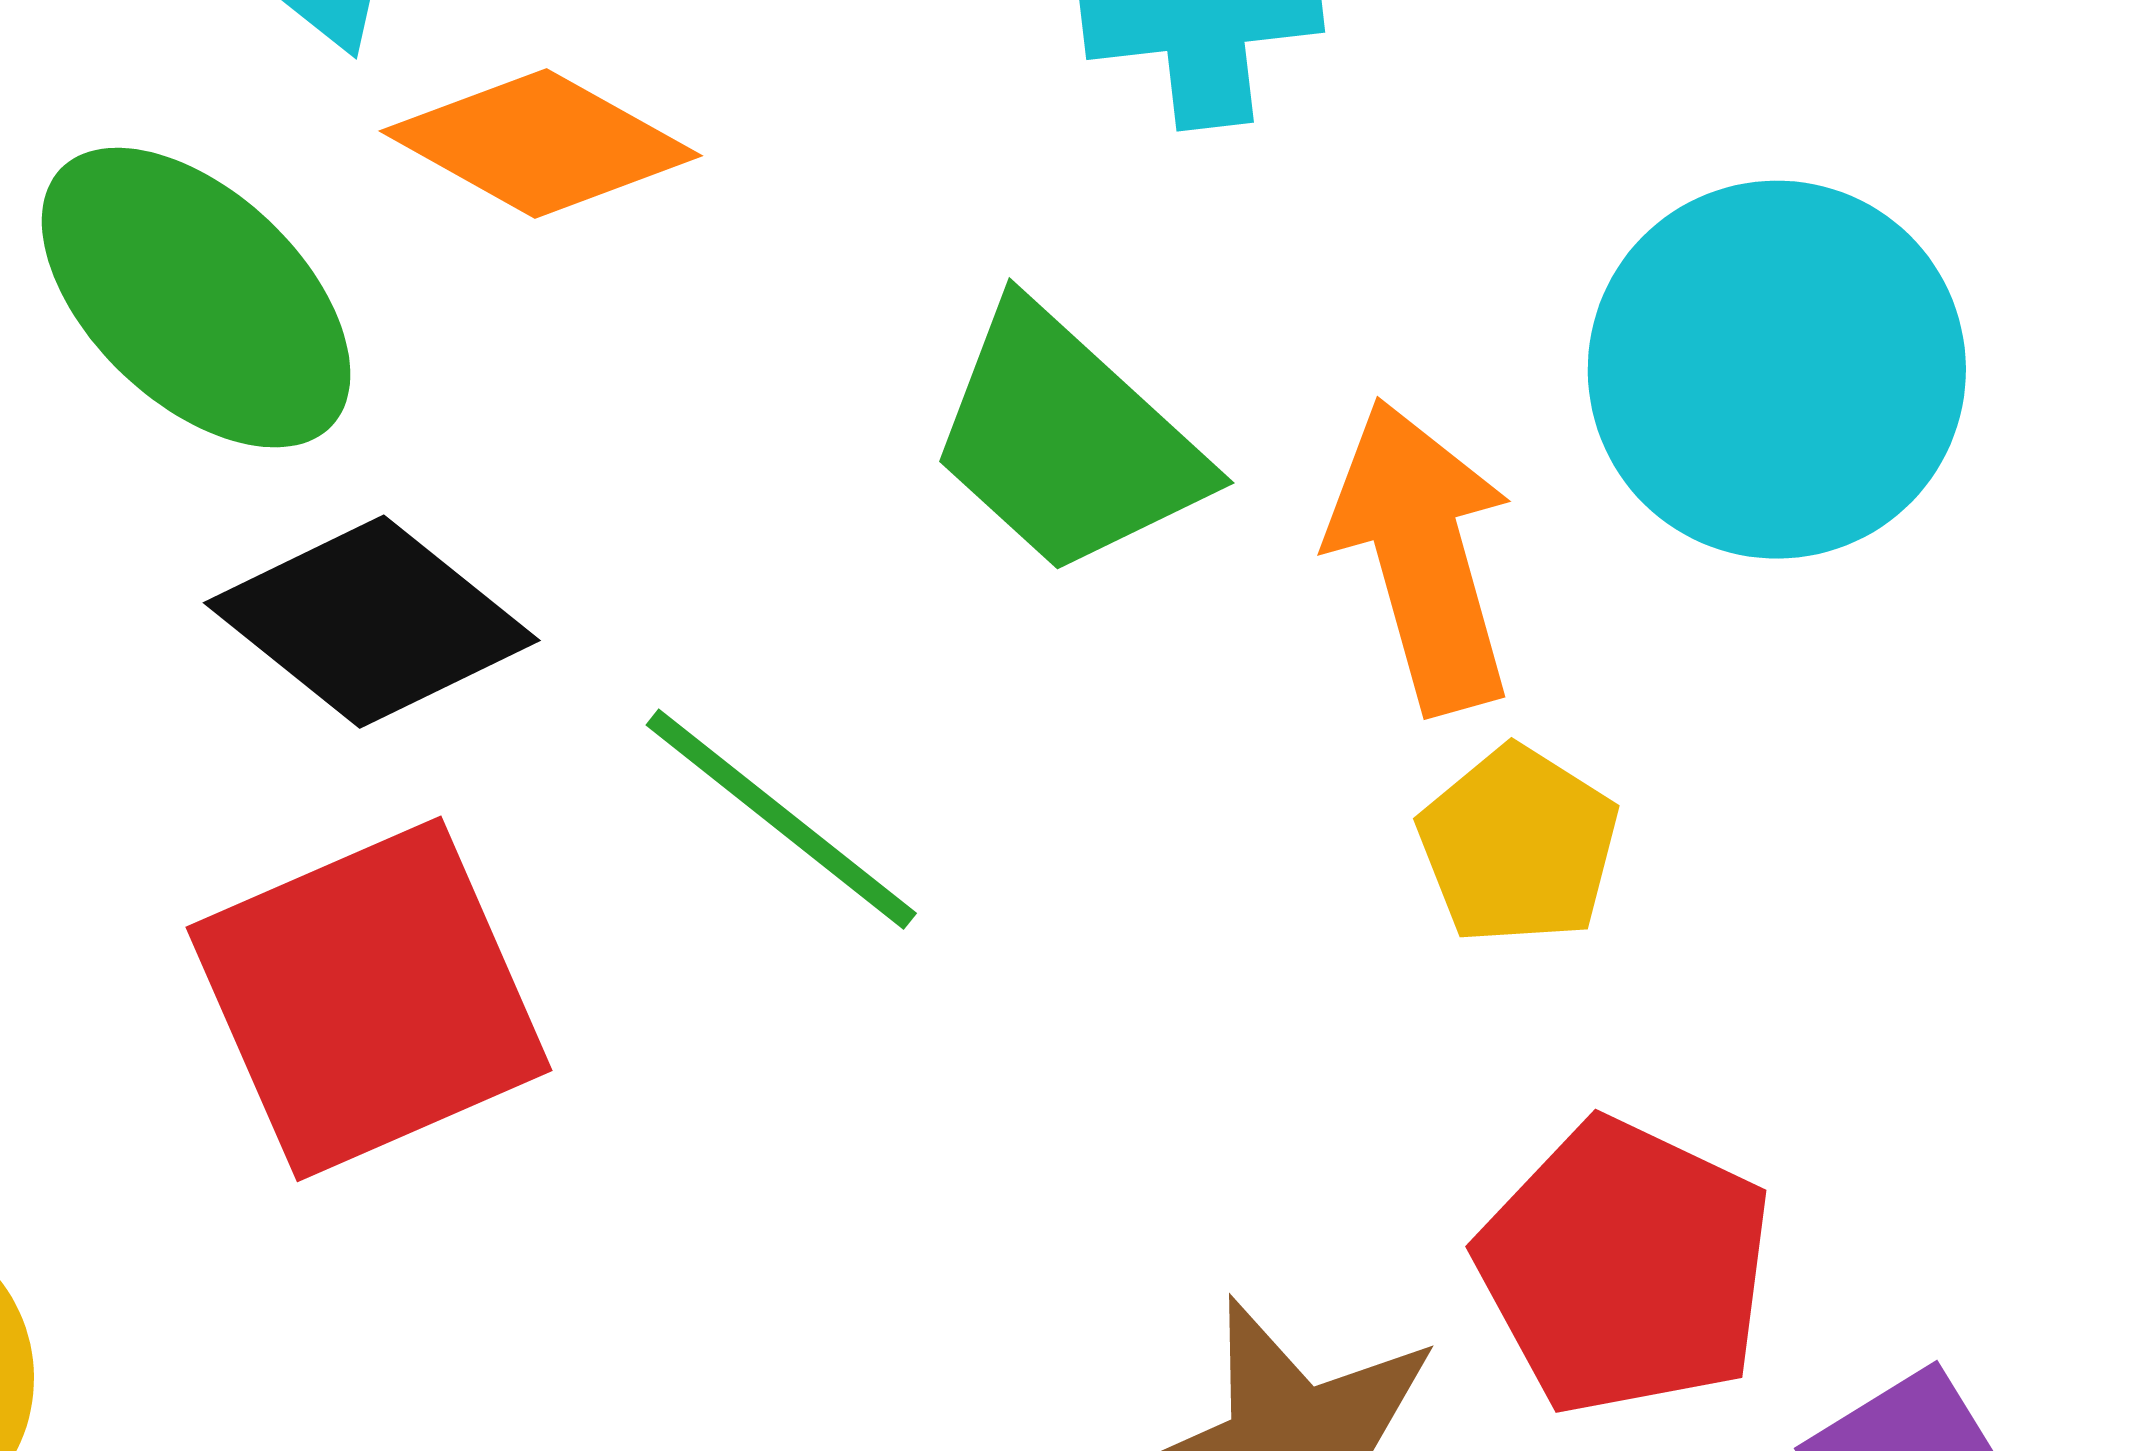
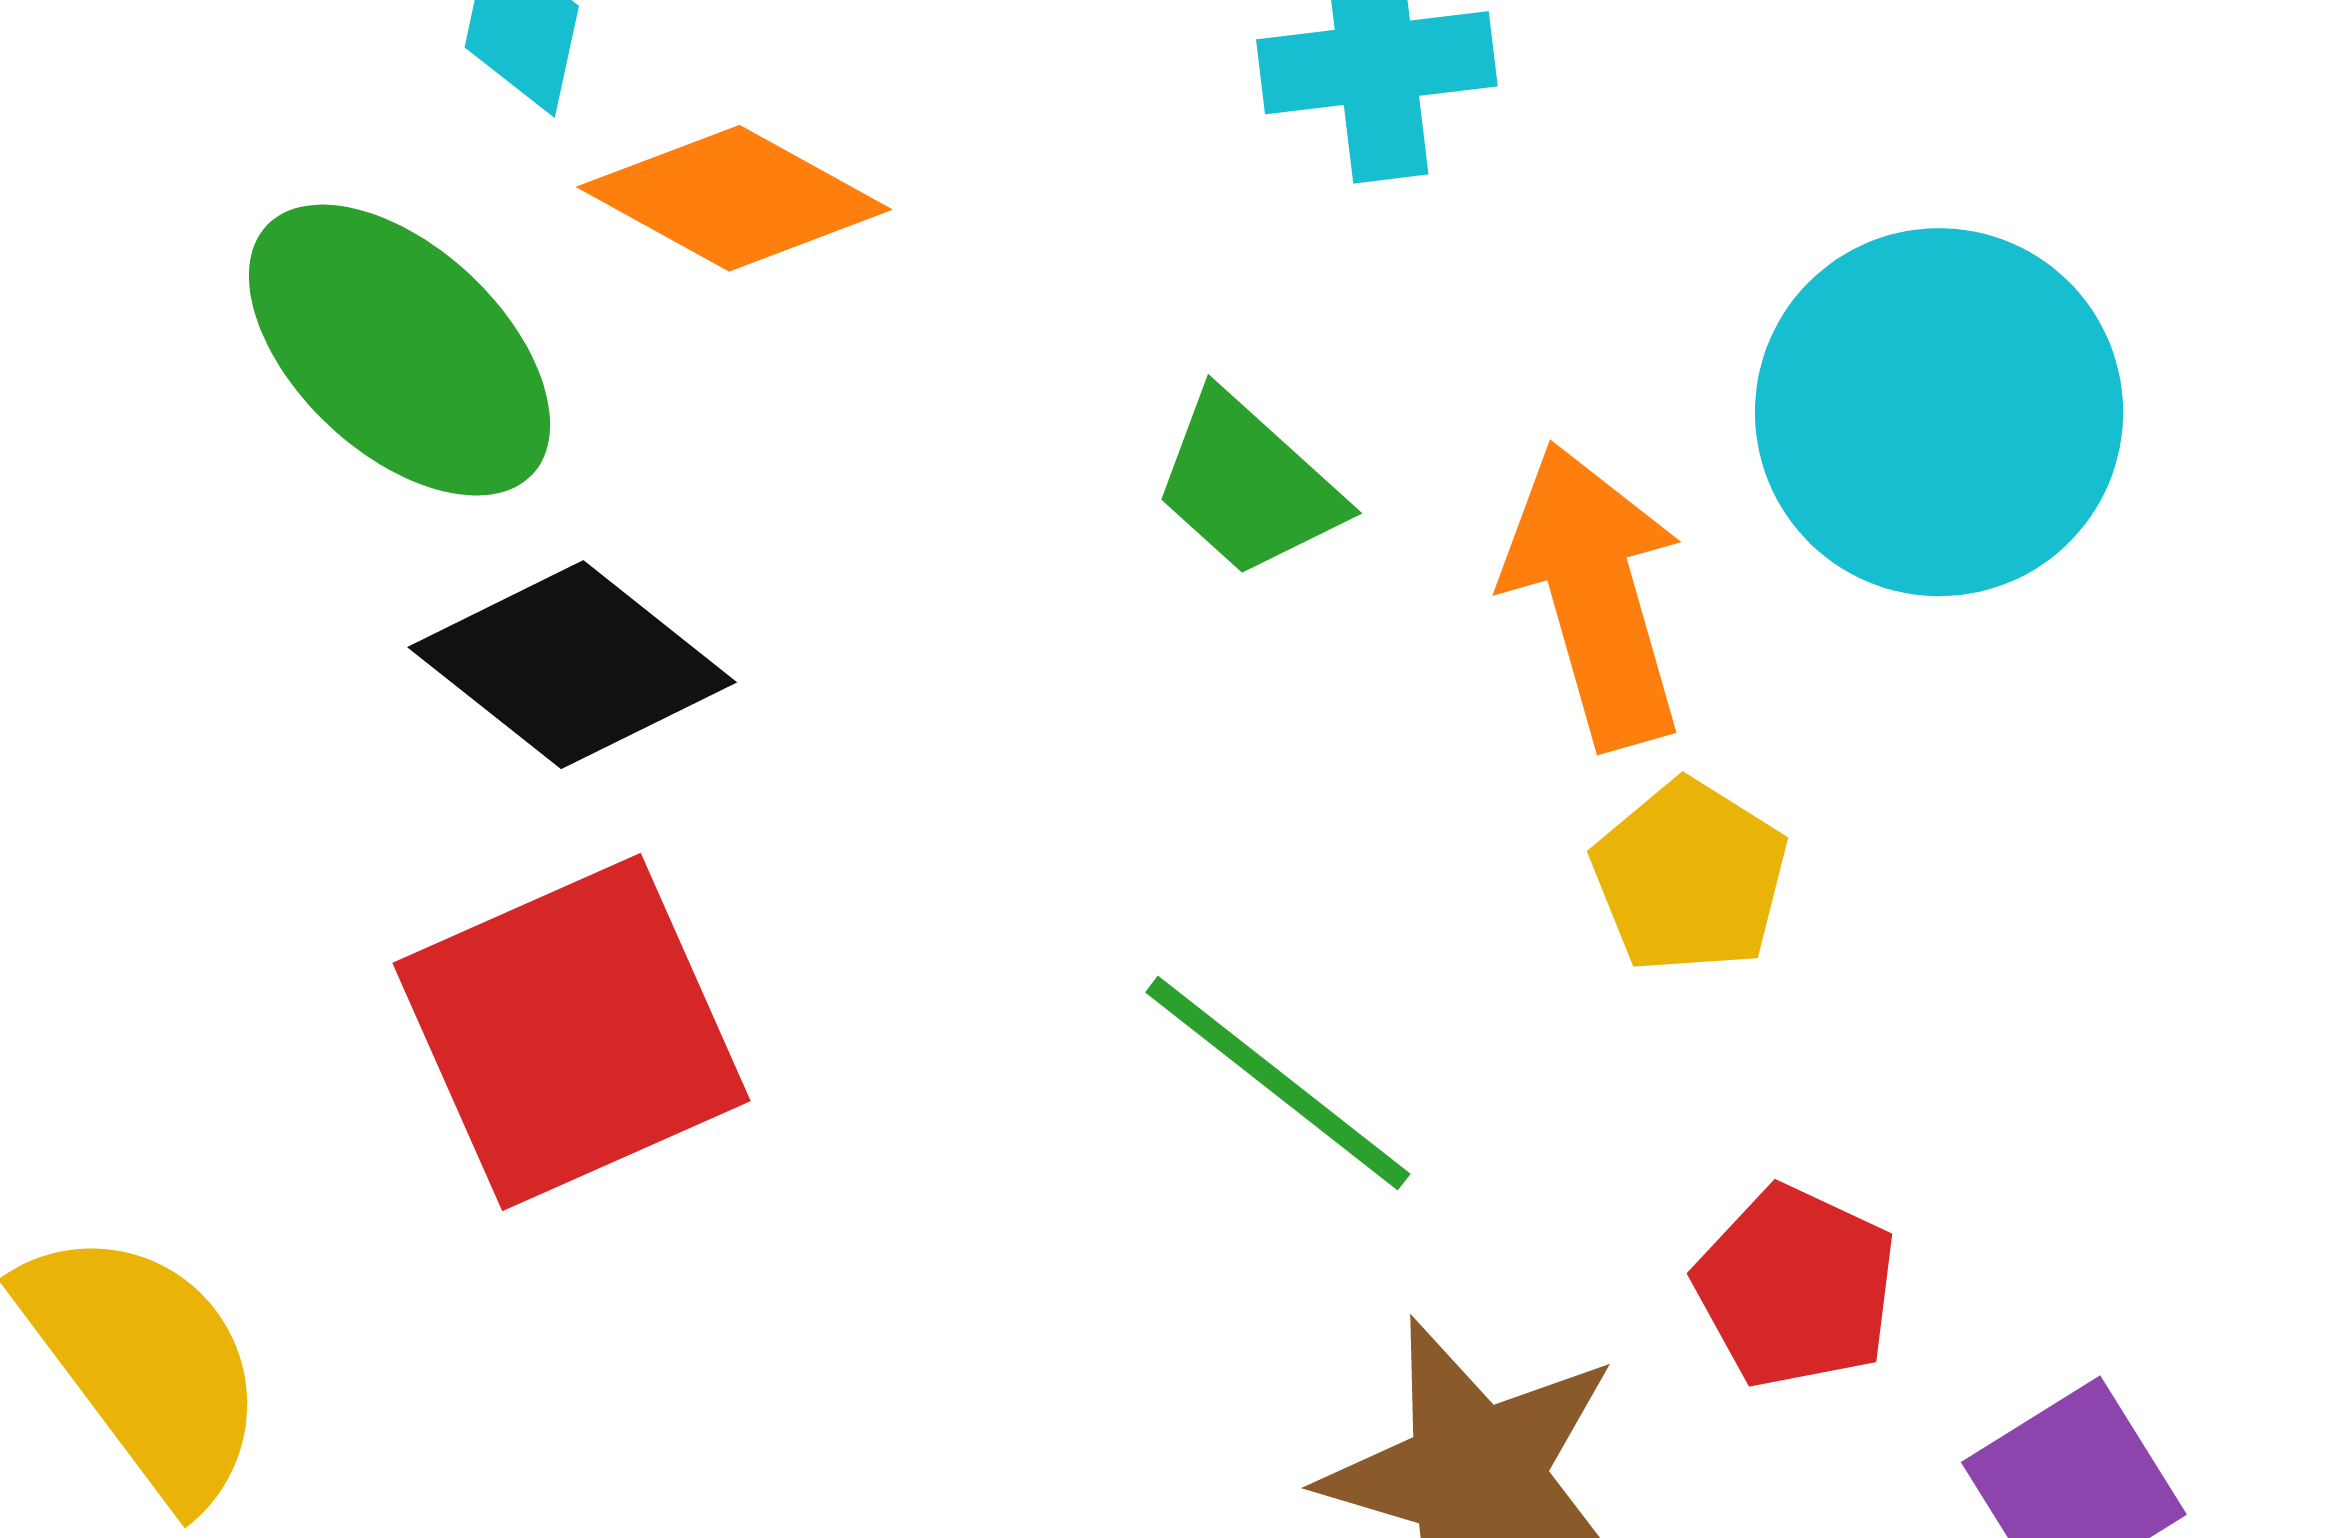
green trapezoid: (1067, 441) -> (1248, 485), size x0.7
green line: (781, 819) -> (1278, 1083), moved
red pentagon: (1625, 1267) -> (1796, 1287), size x0.7

